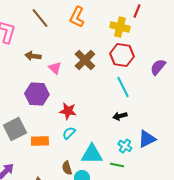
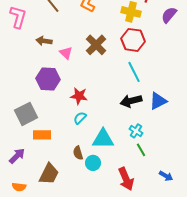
purple semicircle: (158, 67) -> (169, 15), moved
black arrow: (120, 116) -> (131, 101), size x1.5
blue triangle: (147, 139) -> (158, 101), moved
orange rectangle: (40, 141) -> (42, 135), moved
green line: (117, 165) -> (141, 150), moved, turned 48

